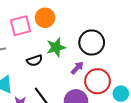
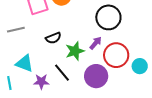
green star: (56, 47) -> (75, 51), moved

